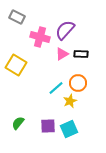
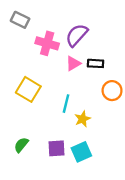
yellow square: (16, 65) -> (28, 89), moved
orange circle: (78, 83) -> (112, 91), moved
cyan line: (56, 88) -> (66, 104), turned -35

